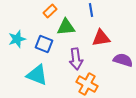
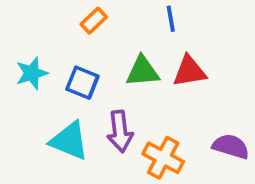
green triangle: (66, 27) -> (143, 71), moved
purple arrow: (76, 59) -> (120, 131), moved
purple semicircle: (123, 60) -> (231, 146), moved

